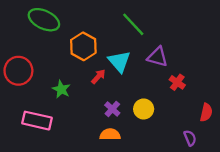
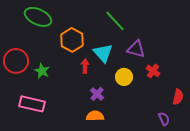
red arrow: (98, 77) -> (85, 66), turned -40
green star: (61, 89) -> (42, 71), moved
yellow circle: (144, 109) -> (124, 77), moved

